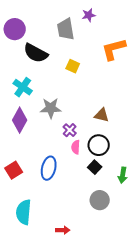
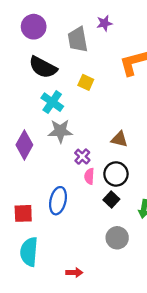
purple circle: (15, 29) -> (34, 27), moved
cyan cross: (23, 87) -> (52, 102), moved
red square: (14, 170) -> (23, 213), moved, turned 30

